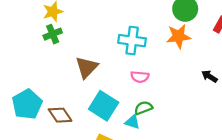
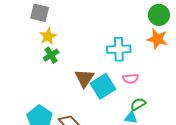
orange star: (179, 36) -> (157, 39), turned 30
cyan square: (104, 106) -> (103, 86), moved, turned 35

